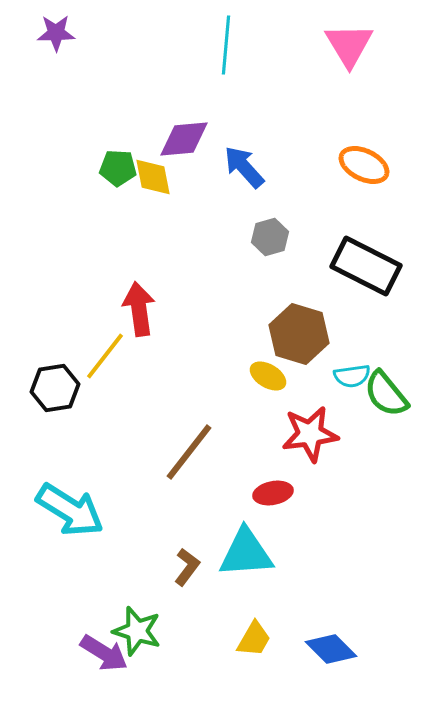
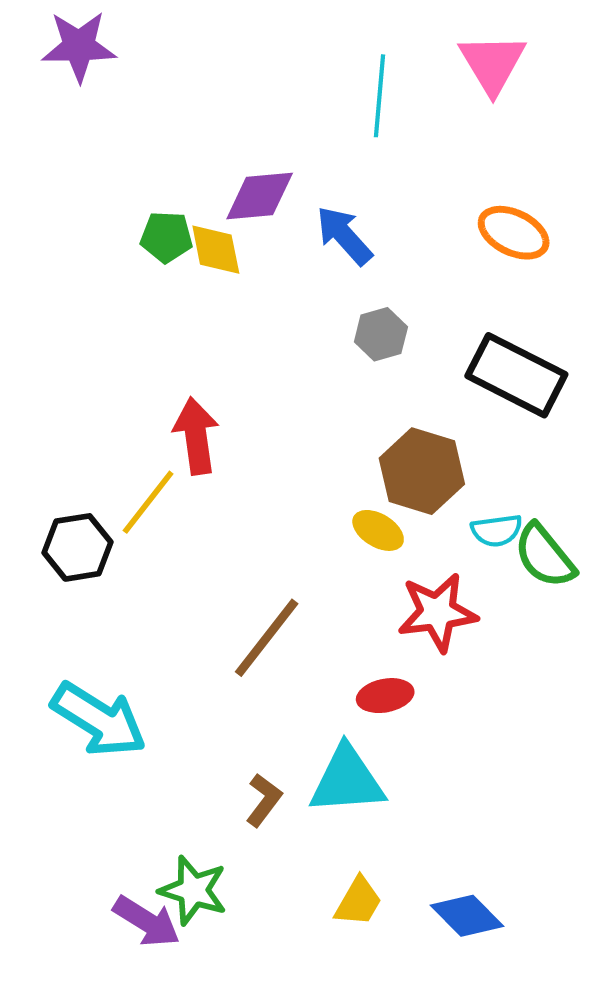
purple star: (56, 33) -> (79, 46), size x1.4
cyan line: (226, 45) -> (379, 96), moved

